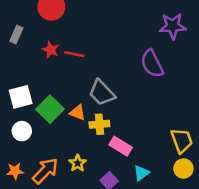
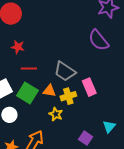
red line: (74, 54) -> (29, 69), moved
pink rectangle: (121, 146) -> (89, 87), moved, turned 48
yellow star: (78, 163) -> (56, 114), moved

